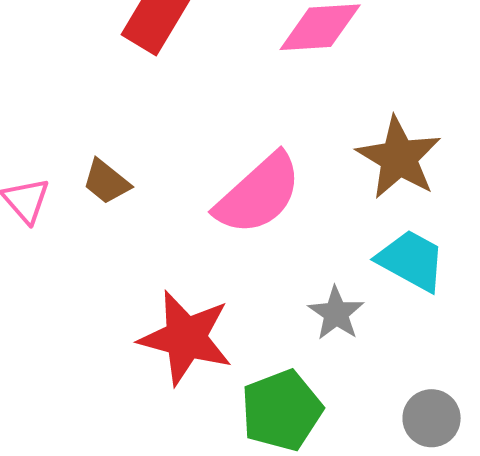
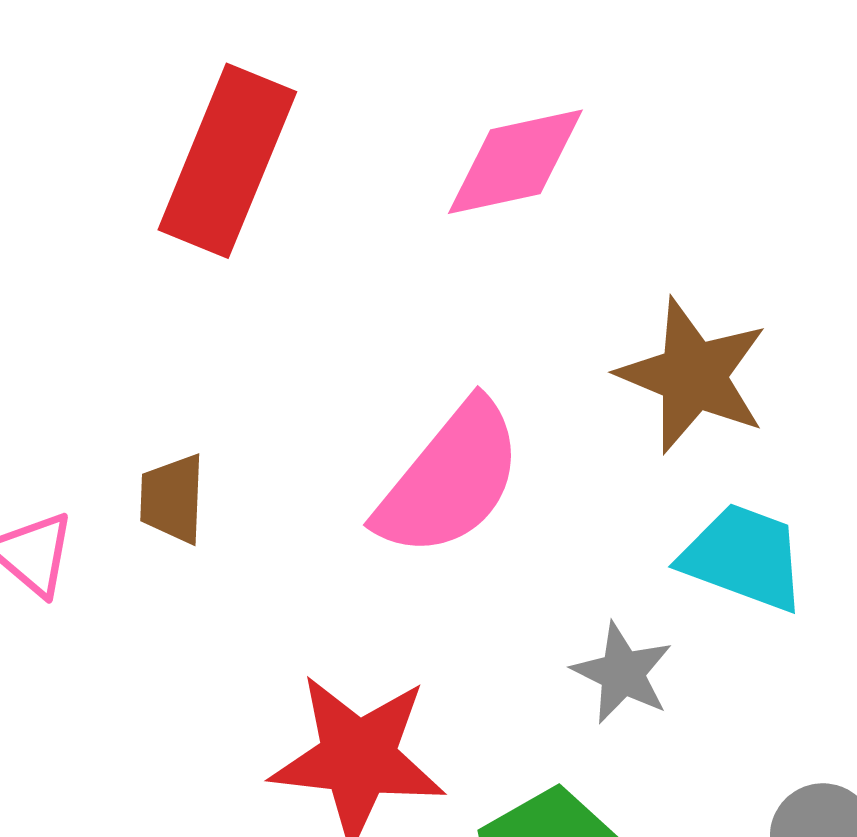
brown trapezoid: (106, 182) -> (172, 499), turned 62

